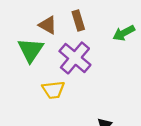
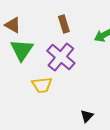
brown triangle: (48, 25) -> (13, 25), moved

